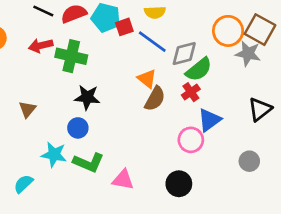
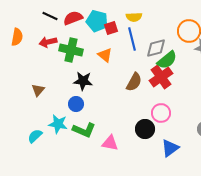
blue line: (152, 42) -> (132, 39), turned 40
orange triangle: (147, 79) -> (105, 55), moved
red cross: (191, 92) -> (161, 77), size x1.6
blue triangle: (209, 120) -> (170, 148), moved
cyan semicircle: (23, 184) -> (35, 136), moved
black circle: (179, 184) -> (145, 129), moved

